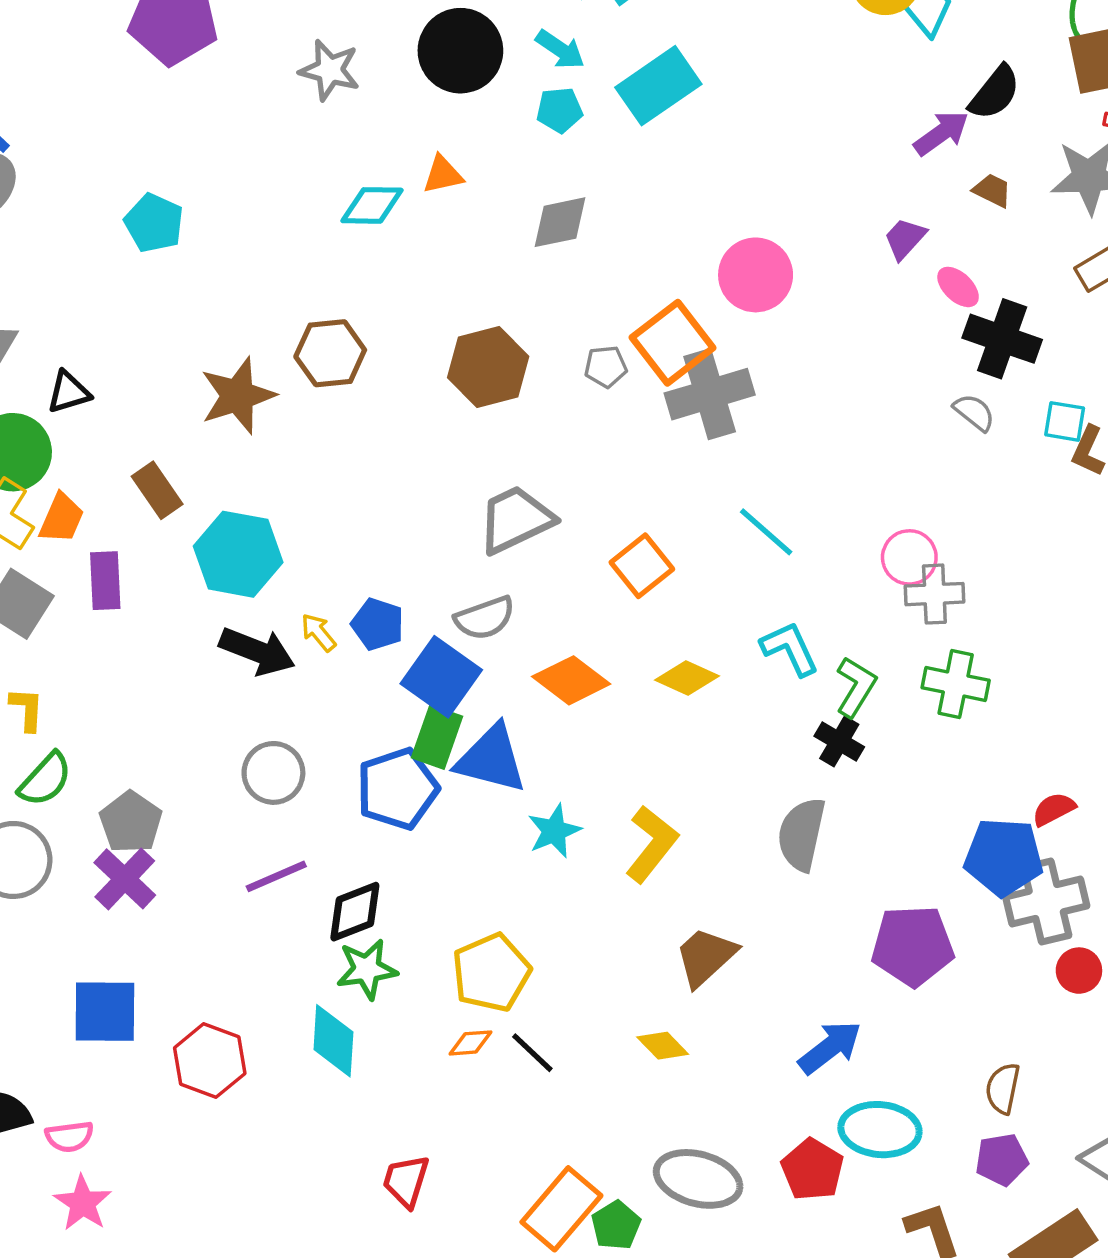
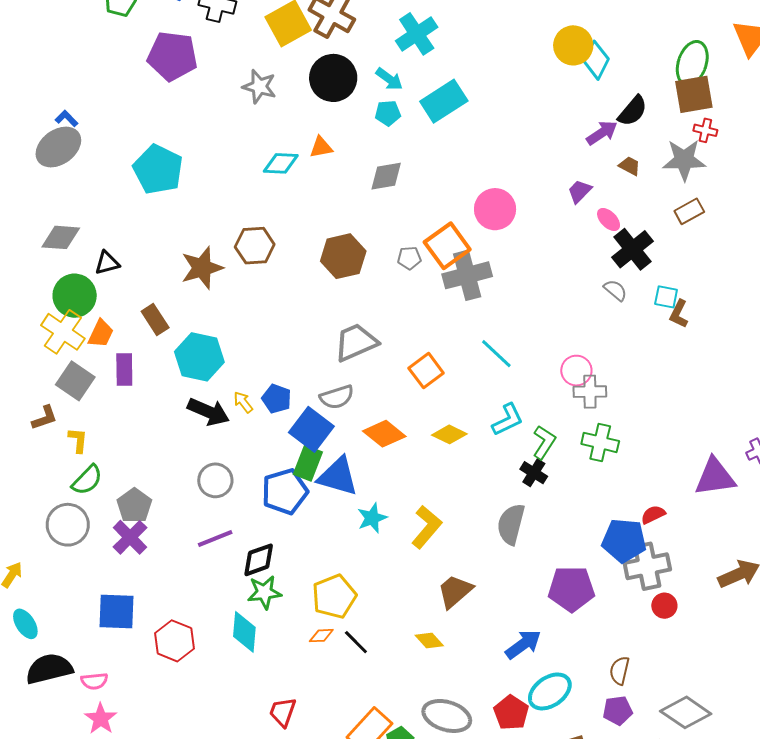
cyan pentagon: (154, 223) -> (158, 169), size x1.5
black cross: (1002, 339) -> (632, 249), turned 30
cyan L-shape: (790, 649) -> (508, 420), turned 87
cyan ellipse: (880, 1130) -> (550, 691), turned -42

